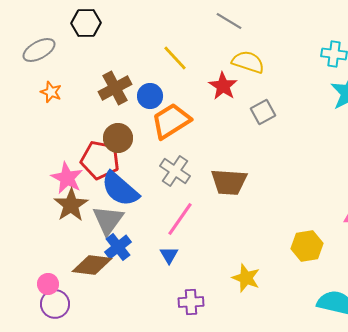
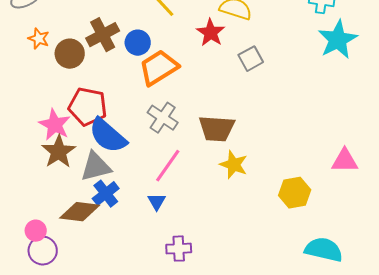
brown circle: (118, 138) -> (70, 54), moved
gray triangle: (108, 220) -> (96, 167), turned 40
yellow star: (246, 278) -> (234, 165), moved

